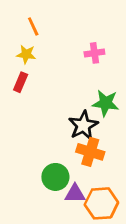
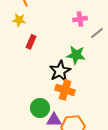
pink cross: (94, 53) -> (80, 19), moved
red rectangle: (21, 82) -> (31, 42), moved

